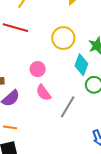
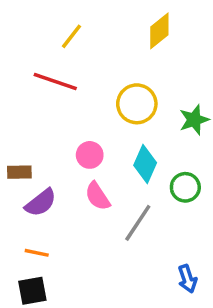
cyan diamond: (81, 65) -> (145, 164), moved

